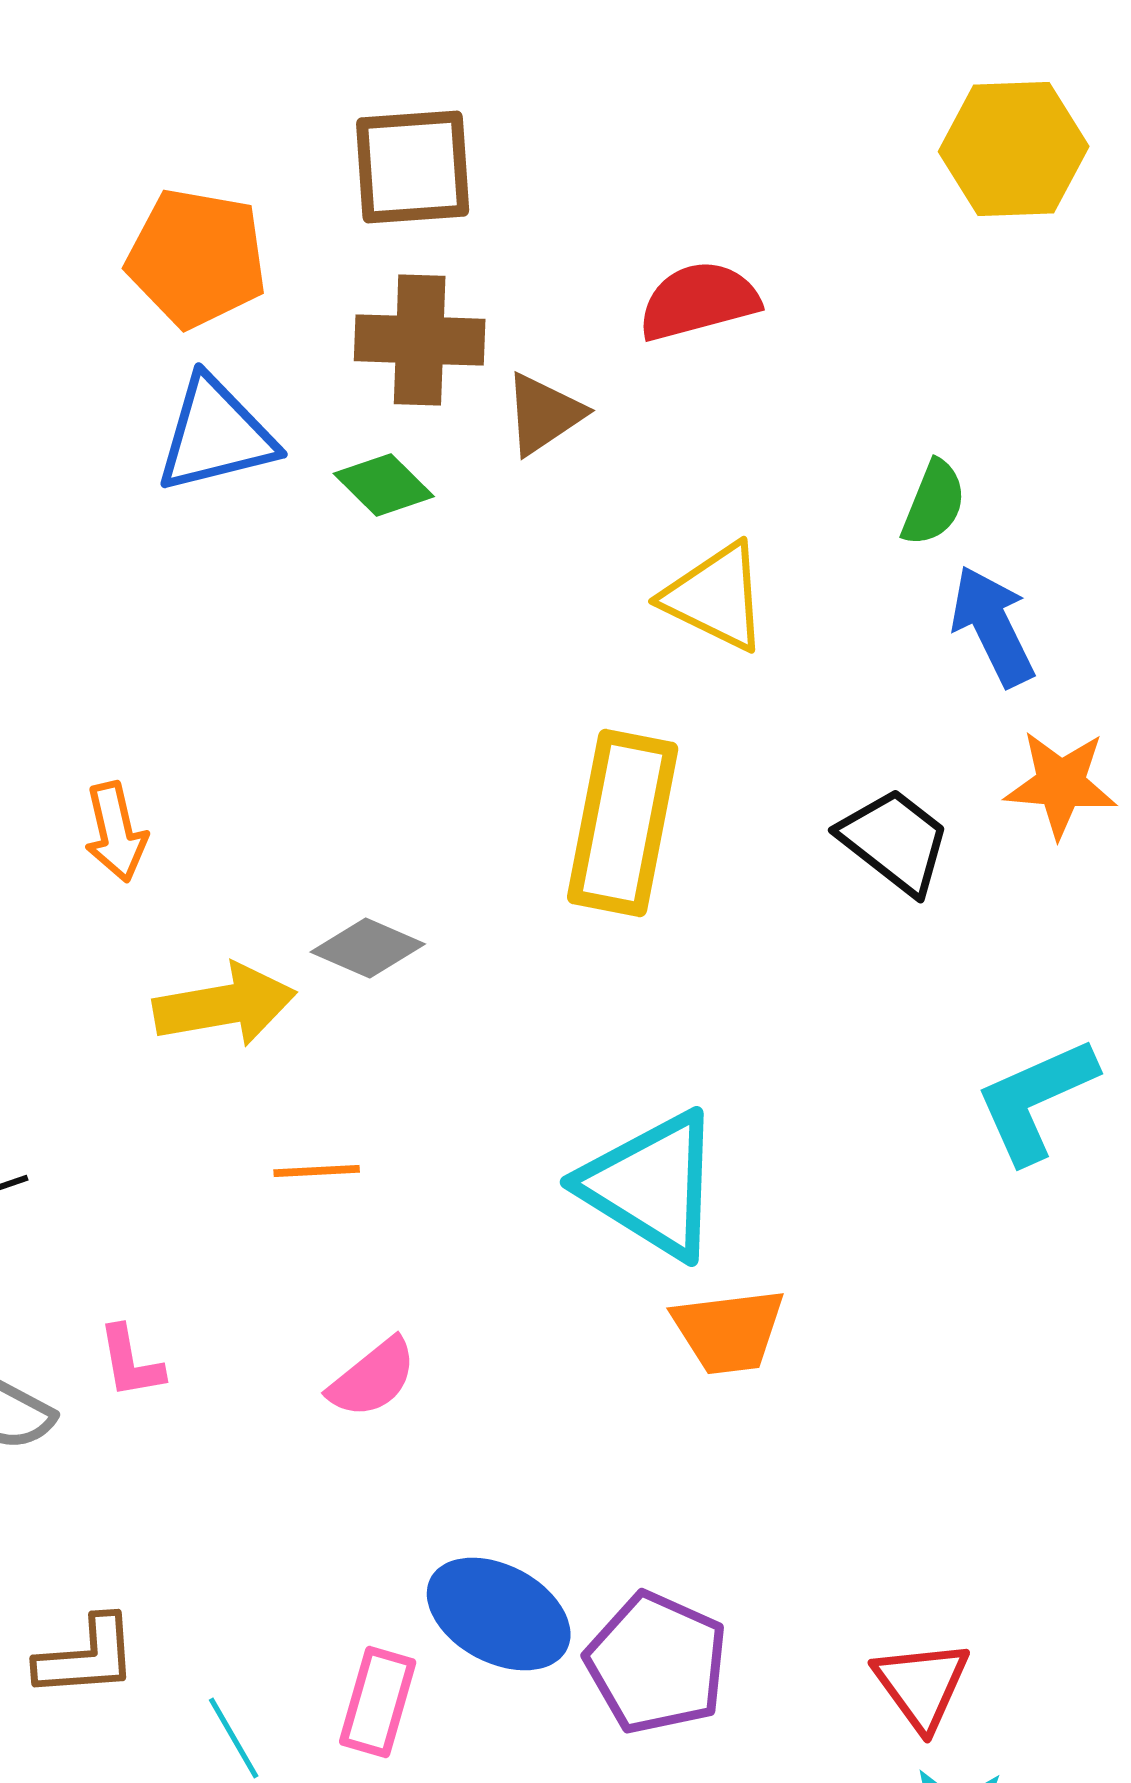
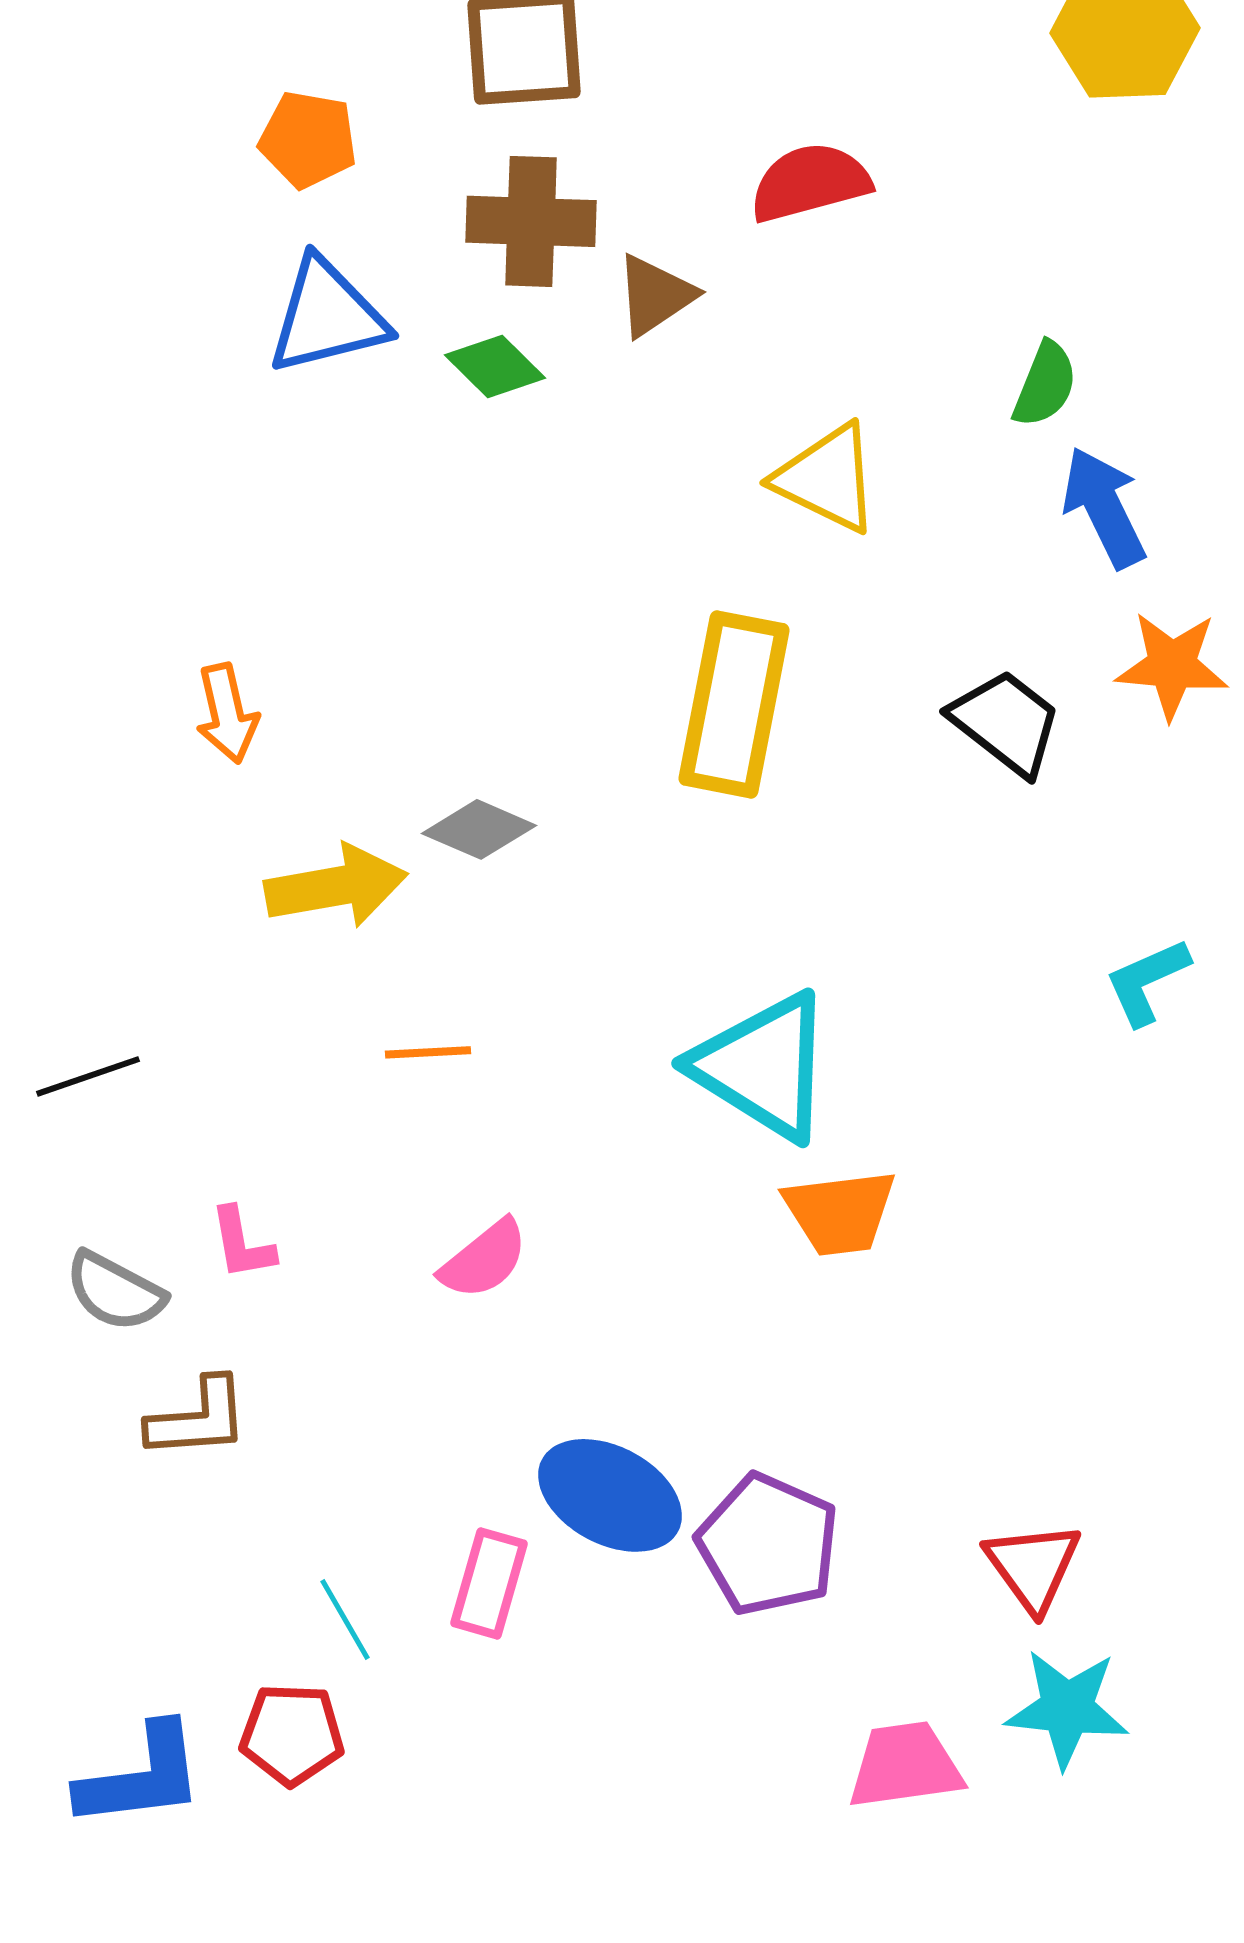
orange pentagon: (197, 258) -> (308, 139), size x0.7
cyan L-shape: (1036, 1100) -> (1147, 981), size x0.7
brown L-shape: (87, 1657) -> (198, 1418), moved

